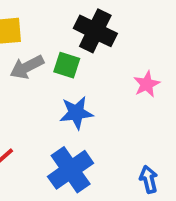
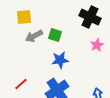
black cross: (95, 31) -> (90, 17), moved

